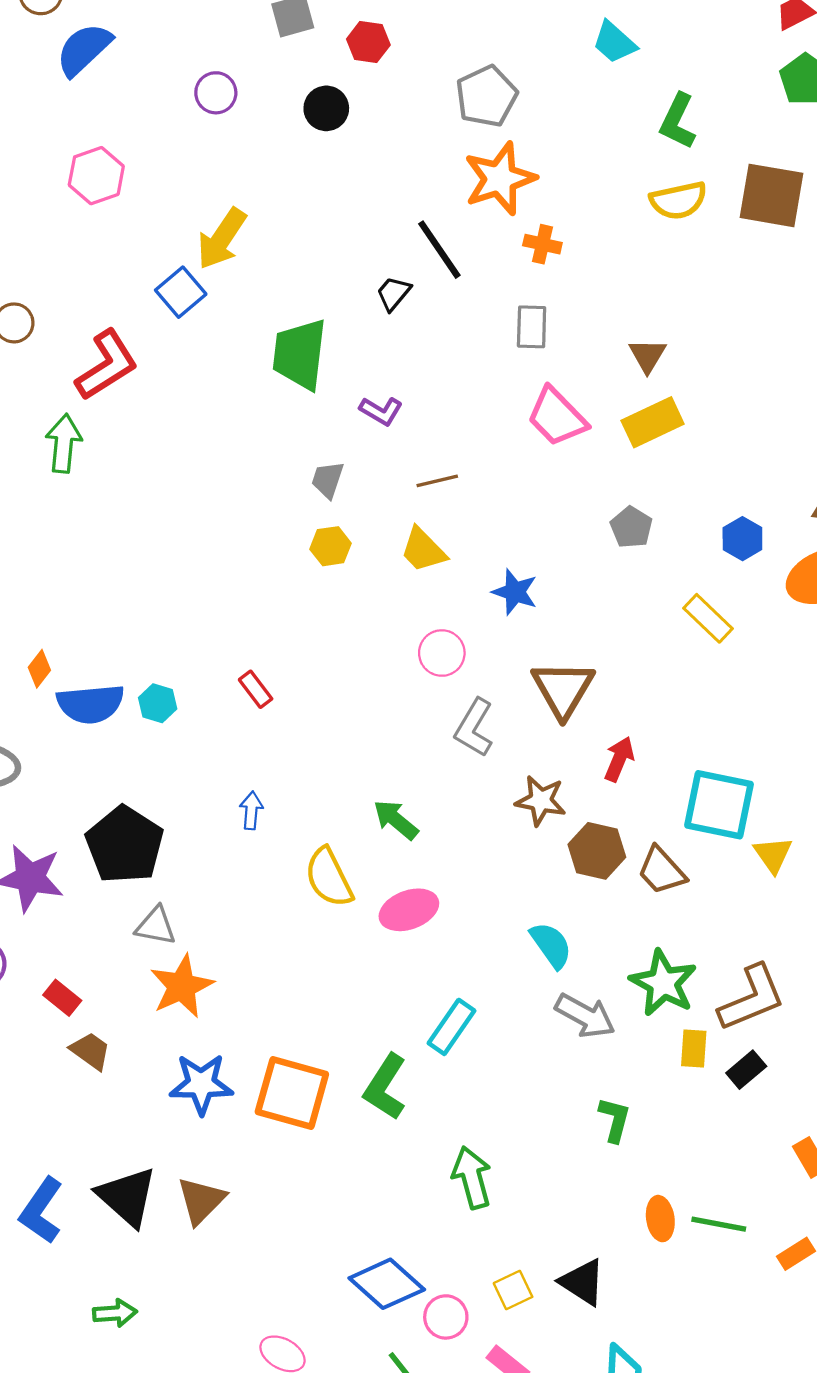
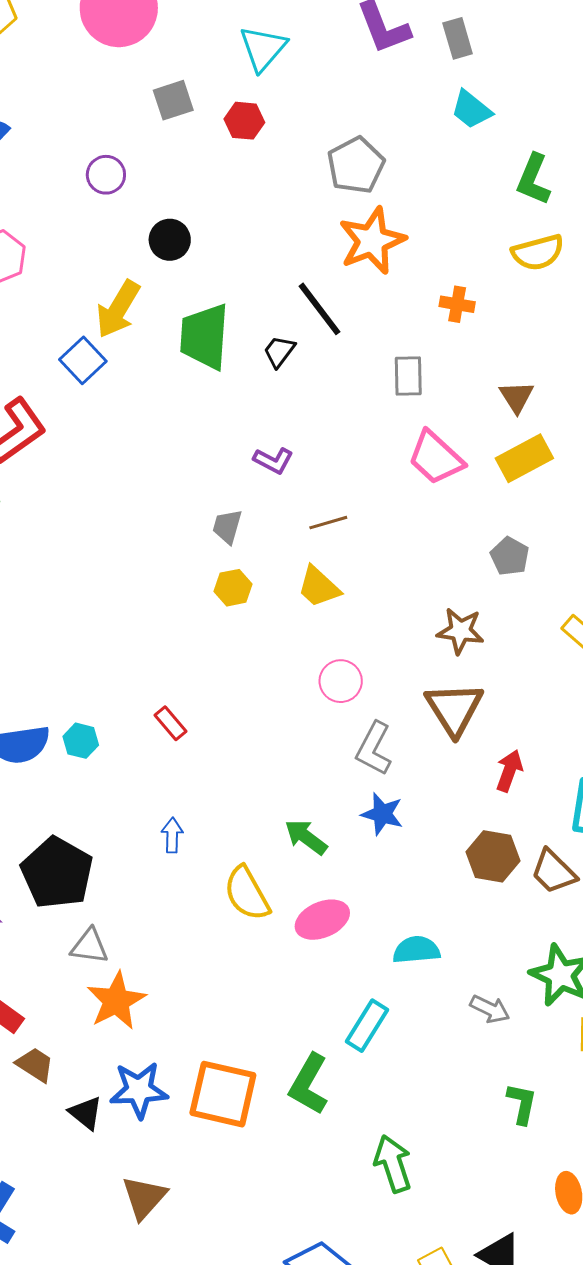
black circle: (326, 108) -> (170, 240), moved
orange cross: (542, 244) -> (457, 304), moved
green trapezoid: (300, 354) -> (205, 337), moved
blue star: (515, 592) -> (382, 814), moved
brown star: (541, 801) -> (460, 631), moved
cyan semicircle: (551, 945) -> (416, 950), moved, turned -57
gray arrow: (585, 1016) -> (490, 1009), size x0.7
black triangle: (127, 1197) -> (86, 1113), moved, size x0.6

